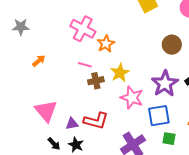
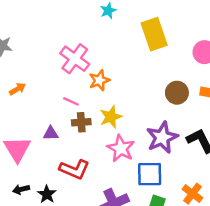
purple triangle: (72, 124) -> (51, 133), moved
black arrow: (54, 144) -> (21, 189), turned 112

